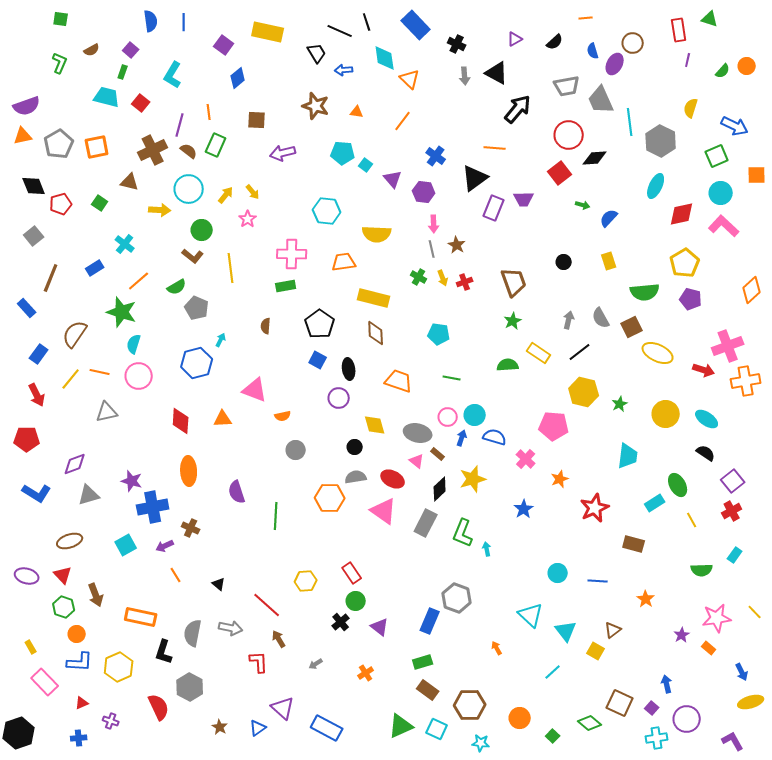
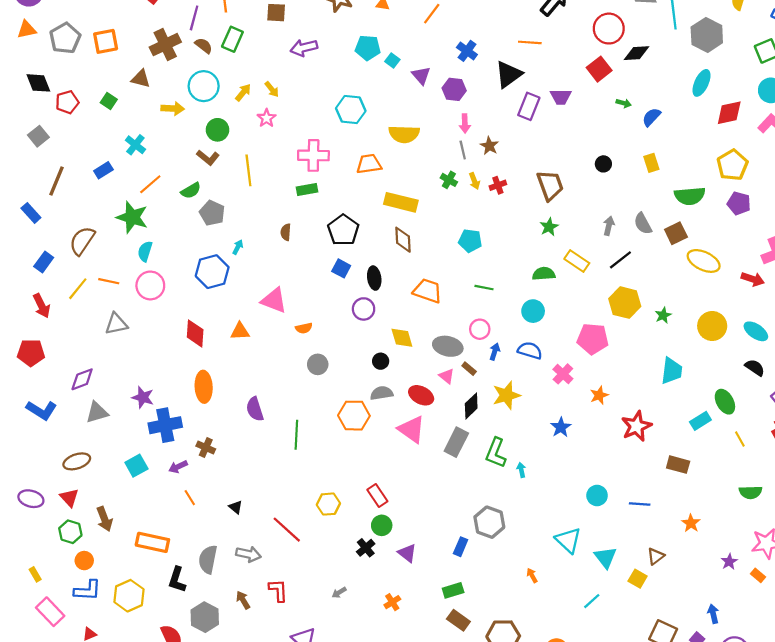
cyan circle: (475, 415) -> (533, 311), moved
blue rectangle: (430, 621) -> (461, 547), size x0.7
brown arrow: (279, 639) -> (243, 600), moved

